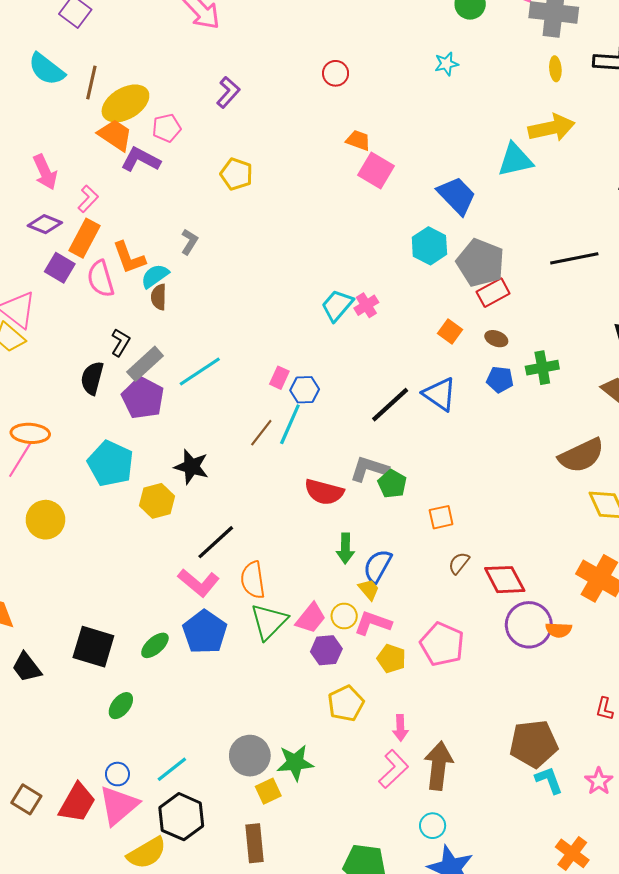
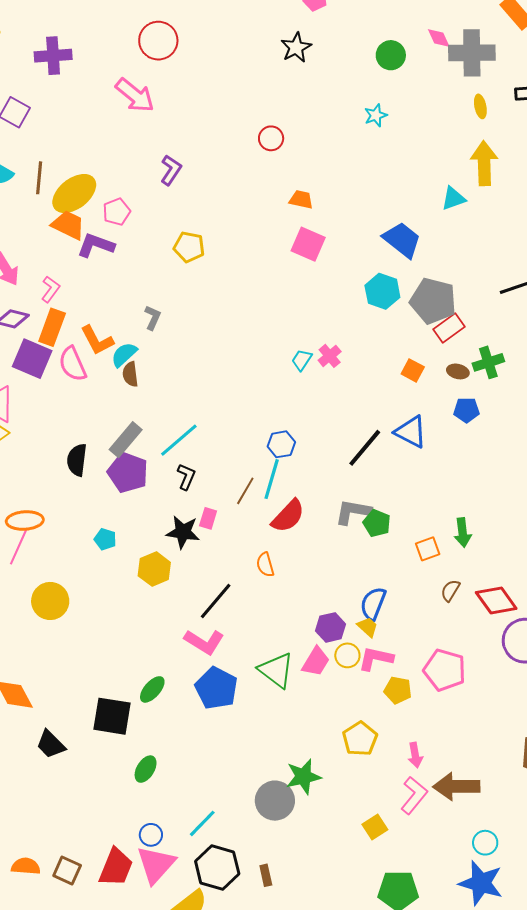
yellow arrow: (552, 128) -> (484, 163), turned -72
cyan triangle: (515, 160) -> (453, 198), size x0.7
pink square: (376, 171) -> (308, 244), moved
purple square: (60, 268) -> (32, 359), size x1.4
cyan trapezoid: (337, 305) -> (302, 360), size x0.7
black L-shape: (120, 342) -> (186, 477), moved
green cross: (542, 368) -> (488, 362), moved
pink rectangle: (279, 378) -> (208, 518), moved
cyan pentagon: (111, 464) -> (105, 539), size x0.5
red semicircle: (324, 492) -> (288, 516), moved, turned -54
green arrow: (345, 548) -> (463, 533), moved
orange semicircle: (253, 580) -> (265, 565), moved, size x0.7
green triangle: (269, 622) -> (276, 670), turned -30
green ellipse: (155, 645) -> (152, 689), moved
purple hexagon: (326, 650) -> (331, 627), moved
green star: (295, 763) -> (303, 777), moved
brown arrow: (439, 766) -> (456, 786), turned -90
yellow square: (268, 791) -> (375, 827), moved
cyan circle: (433, 826) -> (485, 843), moved
brown rectangle: (255, 843) -> (266, 875), moved, size x0.6

